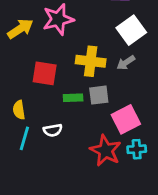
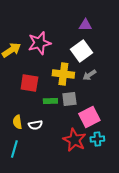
white square: (131, 30) -> (81, 51), moved
yellow semicircle: (19, 110) -> (17, 122), moved
cyan line: (24, 138) -> (14, 149), moved

